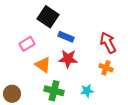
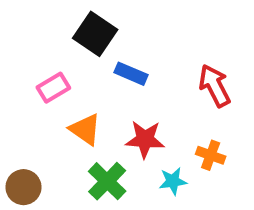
red star: (68, 59) -> (145, 139), moved
orange cross: (106, 68) -> (211, 155), moved
green cross: (54, 91) -> (107, 181), turned 30

